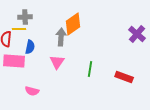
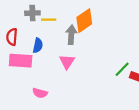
yellow line: (19, 29) -> (49, 20), moved
green line: (90, 69) -> (122, 69), moved, turned 35

